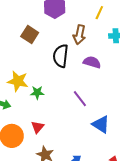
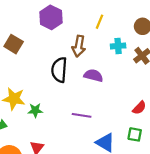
brown square: (30, 34) -> (14, 44), moved
purple line: (80, 99) -> (82, 115), turned -42

